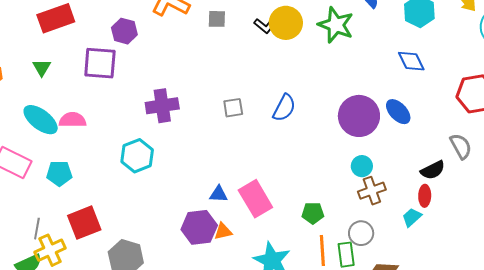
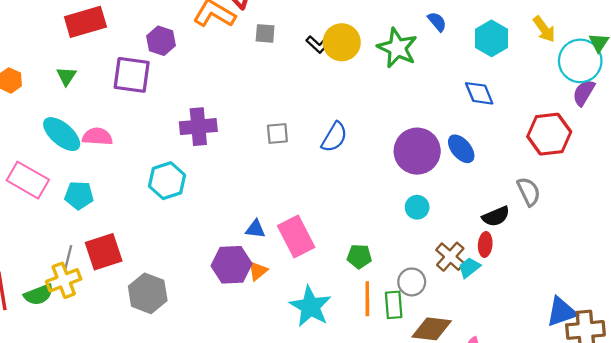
brown cross: (372, 191) -> (450, 257), moved, turned -32
gray line: (37, 229) -> (68, 257), moved
orange triangle: (223, 231) -> (258, 271), turned -30

